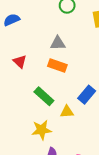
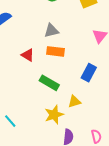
red triangle: (20, 62) -> (28, 55), moved
yellow triangle: (67, 112) -> (74, 101), moved

